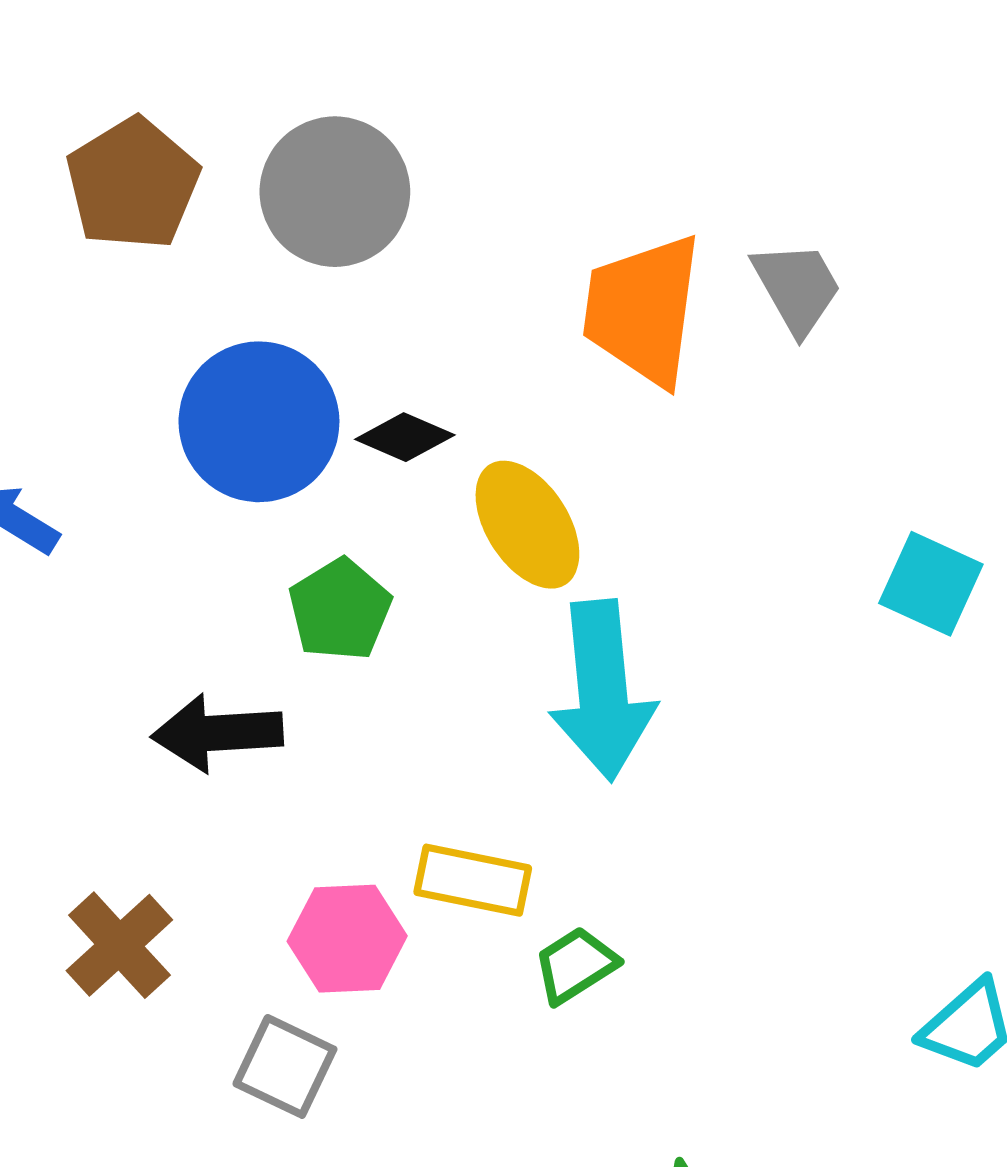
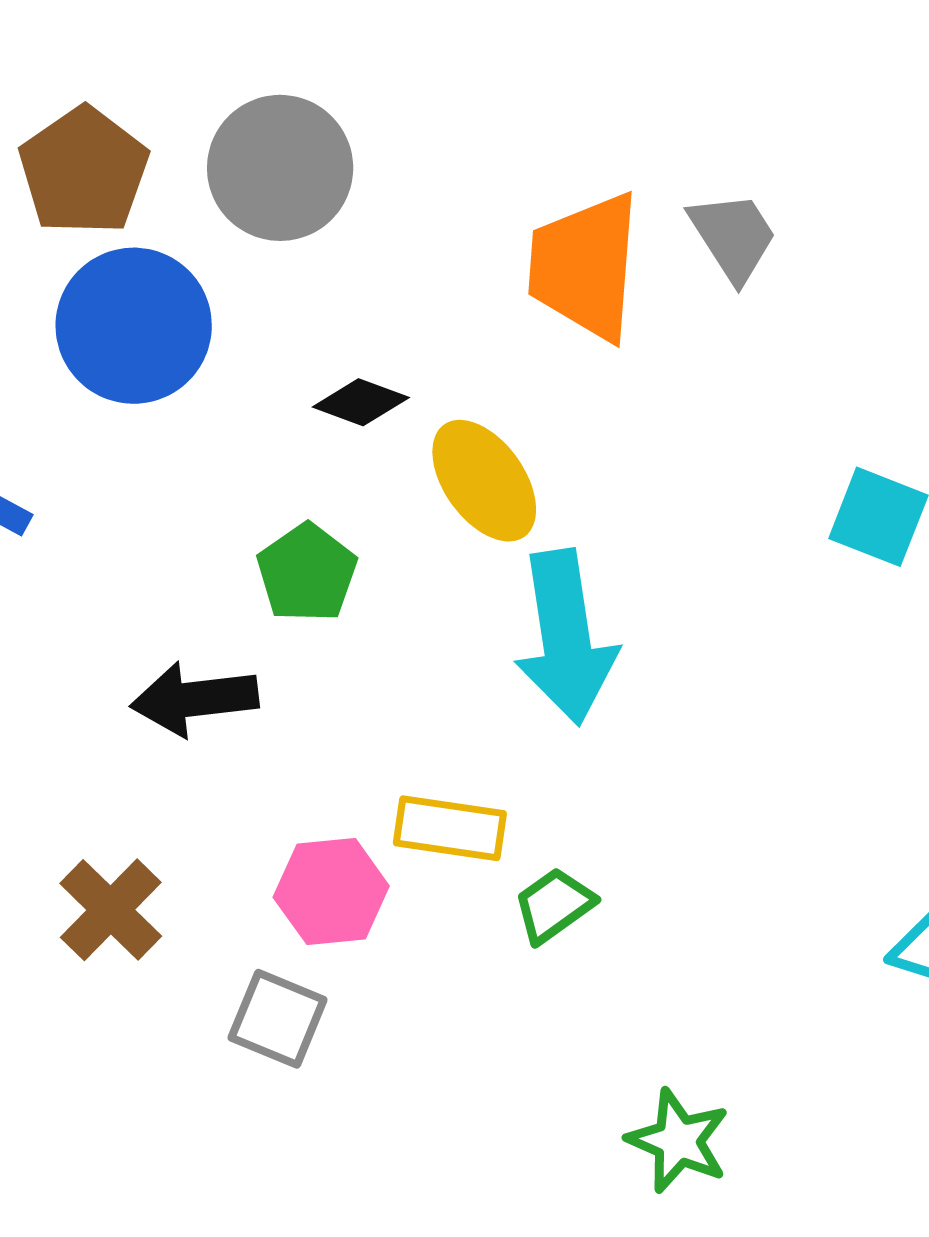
blue circle: (259, 422) -> (134, 326), moved

